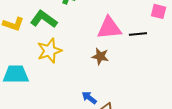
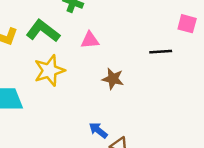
pink triangle: (109, 28) -> (90, 40), moved, size x0.6

